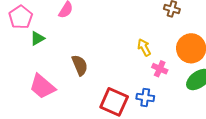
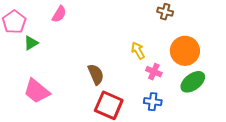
brown semicircle: (80, 65) -> (96, 74), moved
blue cross: (145, 97) -> (153, 102), moved

